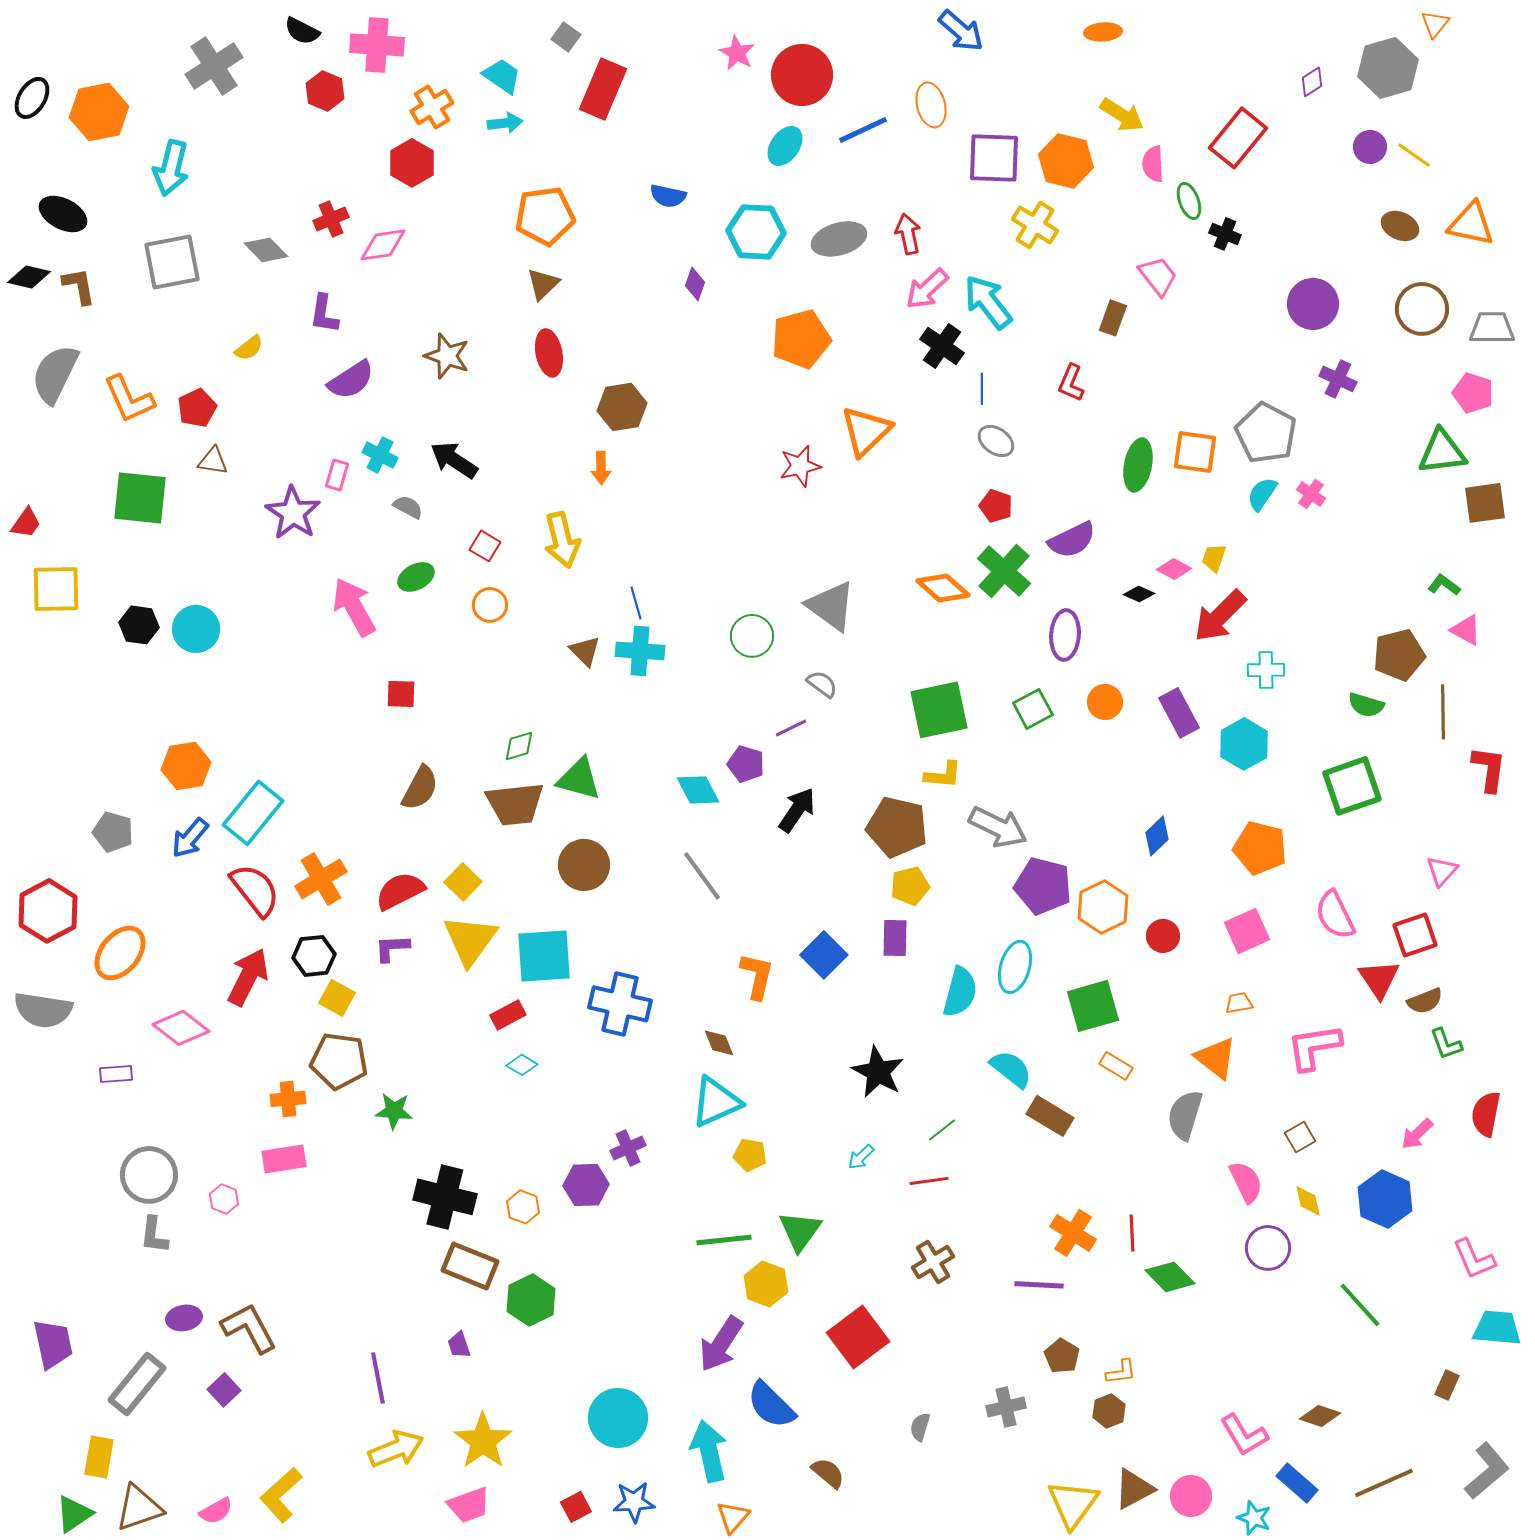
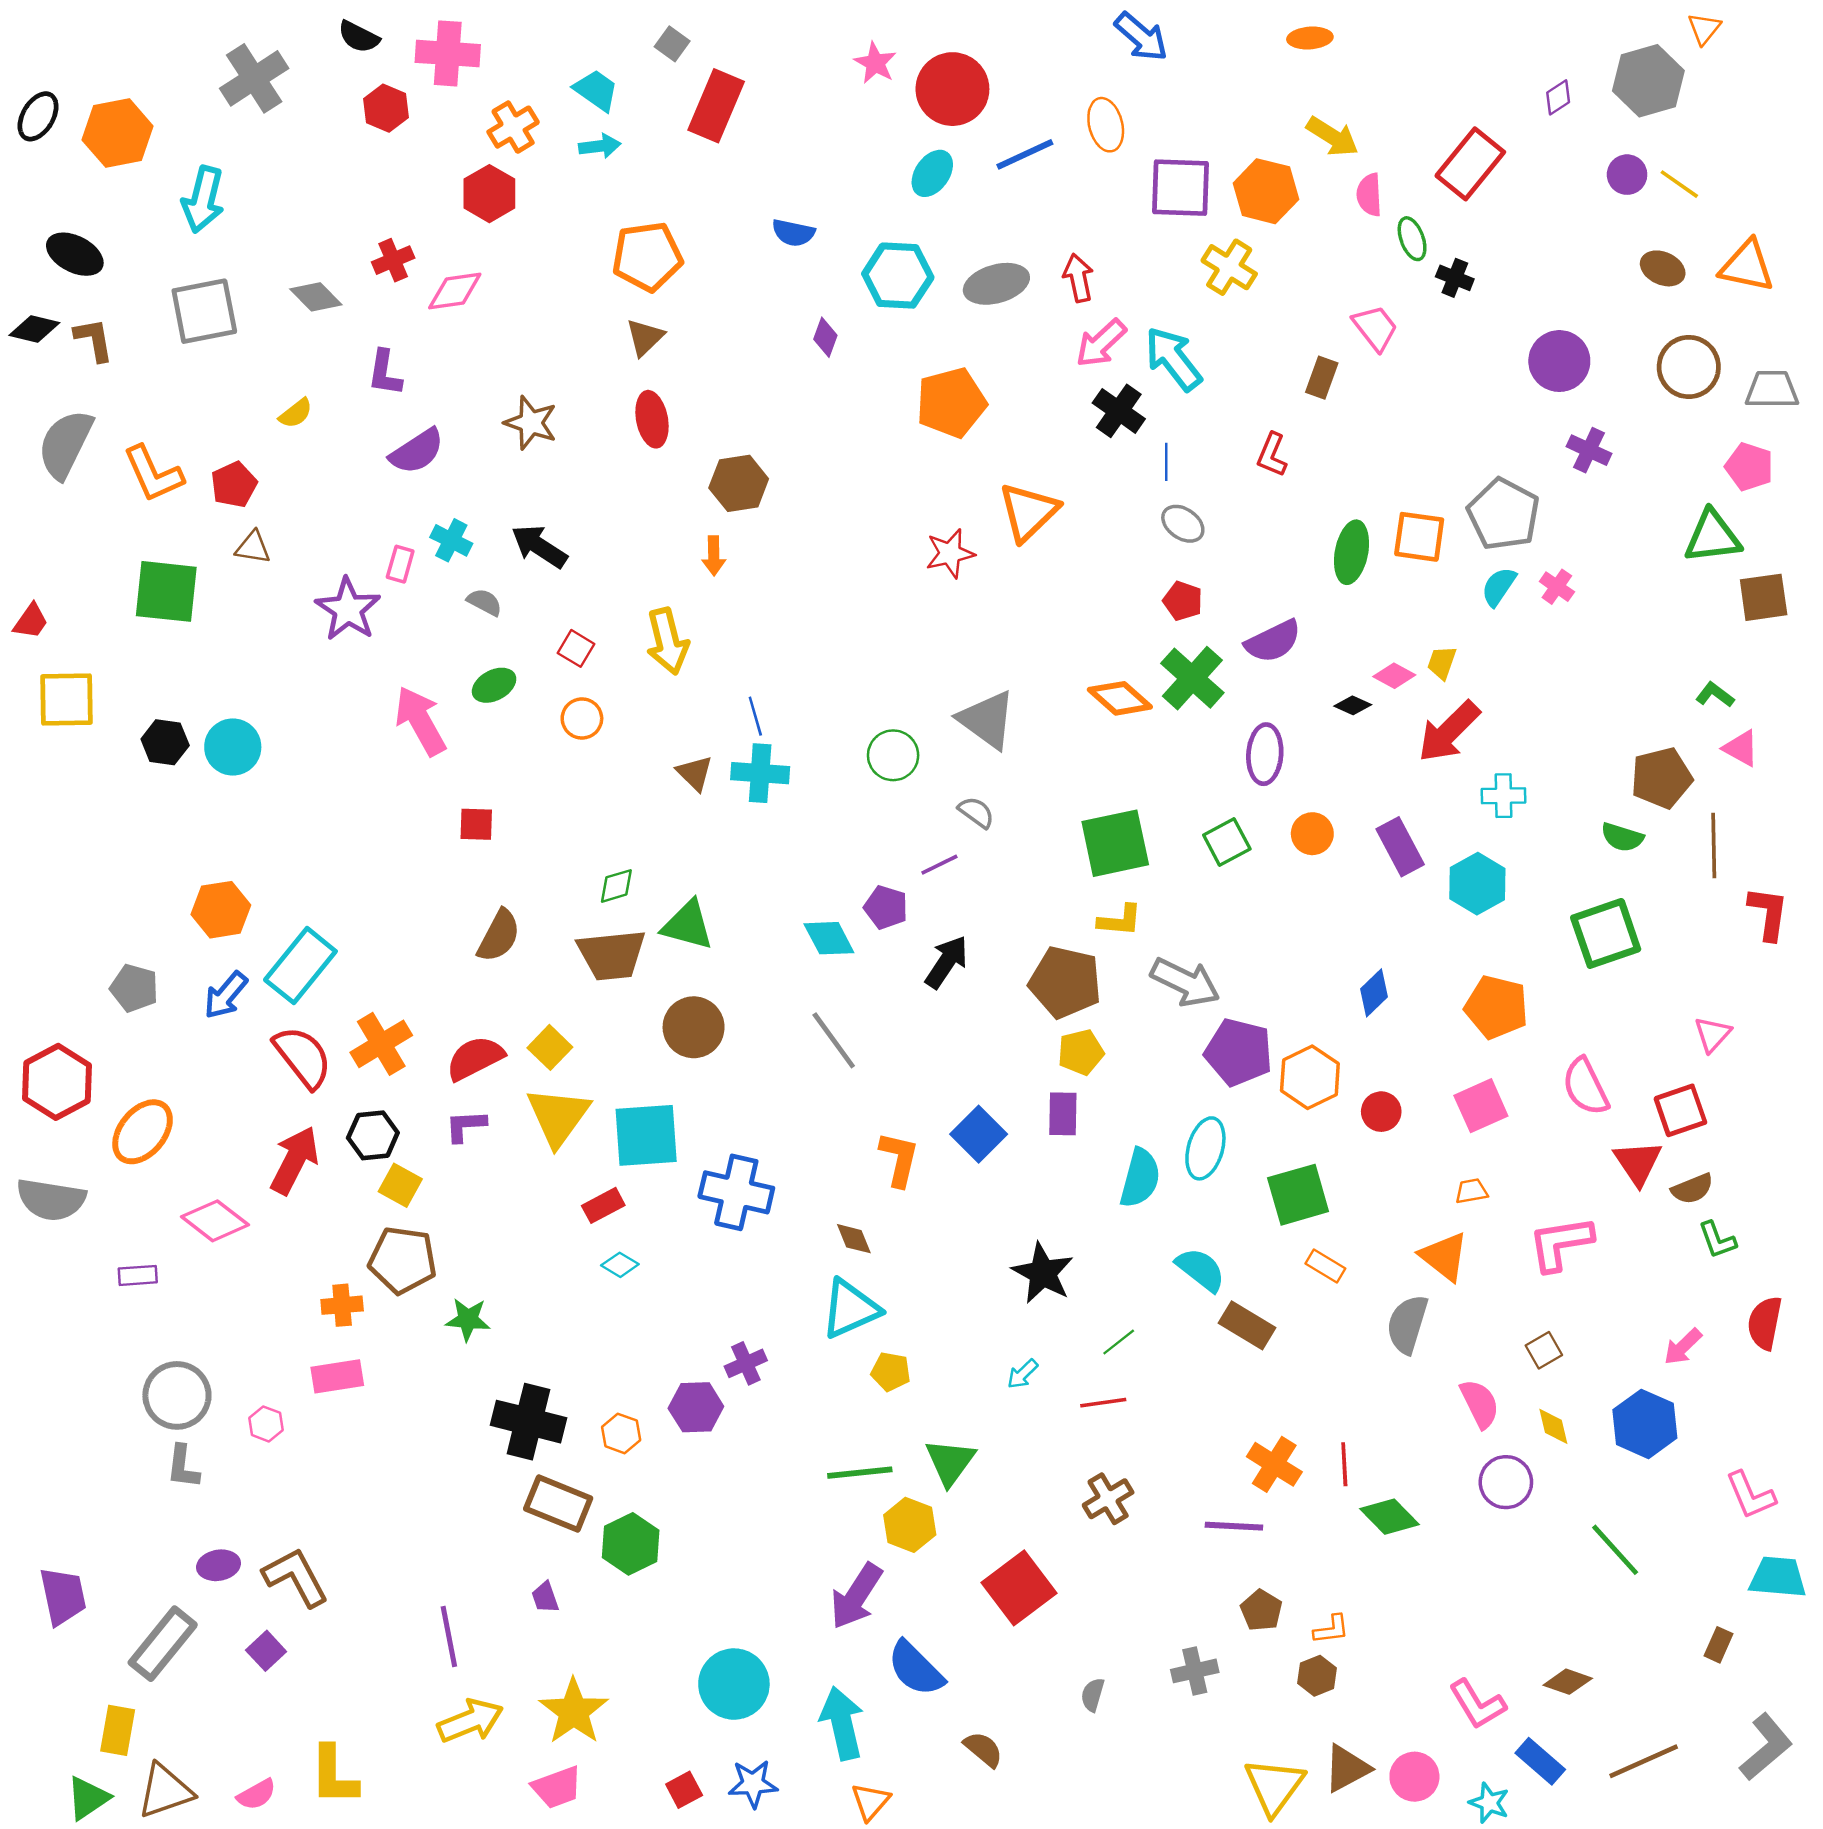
yellow L-shape: (281, 1495) -> (334, 1775), turned -48

